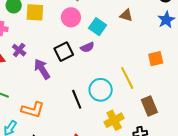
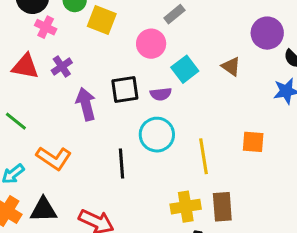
cyan circle: (101, 90) -> (157, 135), moved
yellow cross: (114, 120) -> (186, 207), moved

